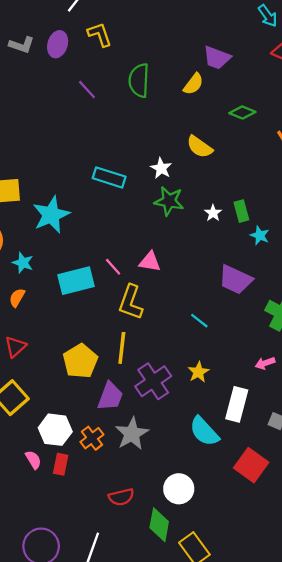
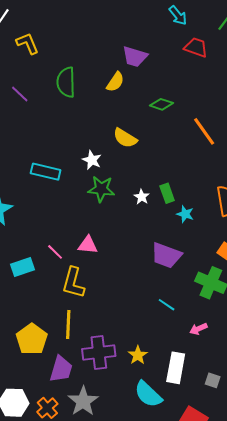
cyan rectangle: (76, 281) -> (23, 267), size x0.7
cyan line: (199, 321) -> (167, 305), moved
yellow star: (198, 372) -> (138, 355), moved
purple cross: (153, 381) -> (99, 352), turned 32

